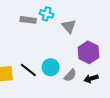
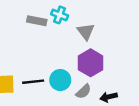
purple hexagon: (88, 52) -> (91, 63), moved
black line: (28, 70) -> (33, 82), turned -48

